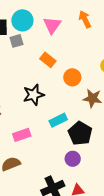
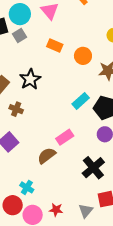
black star: (34, 95) -> (30, 79), moved
pink rectangle: (22, 135) -> (65, 137), moved

